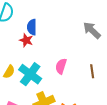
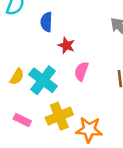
red star: (26, 40) -> (66, 45), moved

